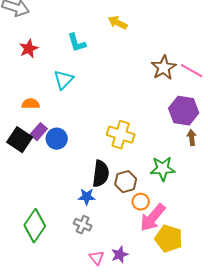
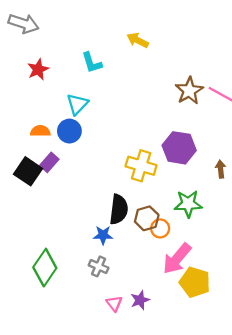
purple hexagon: (184, 111) -> (179, 148), moved
blue circle: (57, 139) -> (69, 131), moved
orange circle: (141, 202) -> (160, 228), moved

